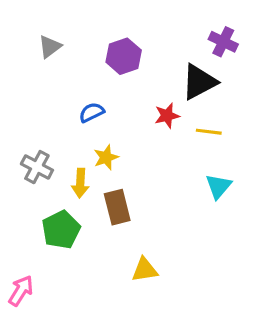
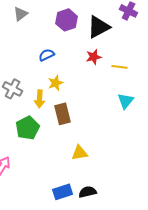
black triangle: (199, 82) -> (99, 27), moved

